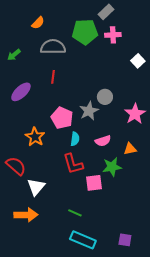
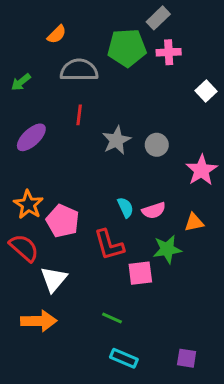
gray star: (89, 111) -> (116, 140), moved
pink pentagon: (62, 118) -> (63, 221), moved
orange star: (35, 137) -> (28, 204), moved
cyan semicircle: (75, 139) -> (125, 207), moved, turned -32
cyan rectangle: (83, 240) -> (124, 358), size x0.7

